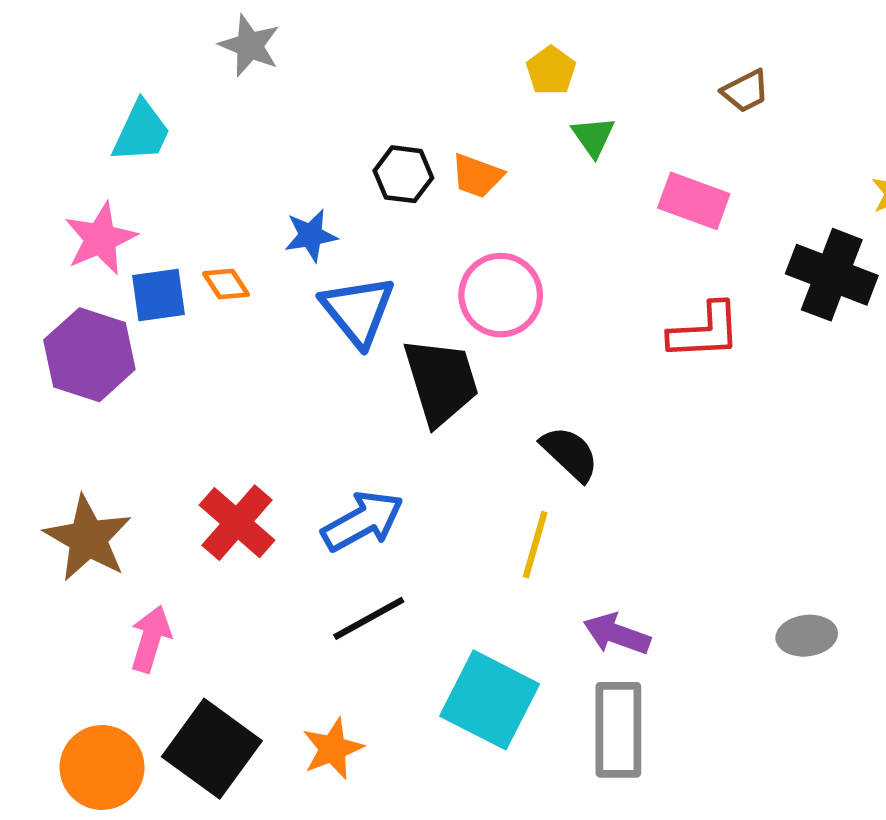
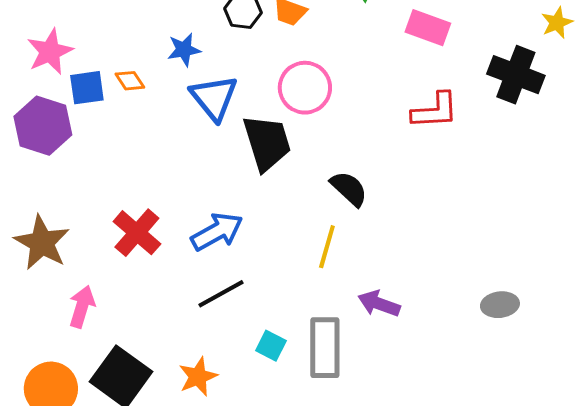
cyan square: (490, 700) -> (271, 346), moved, size x0.5
gray rectangle: (618, 730) -> (325, 348), moved

